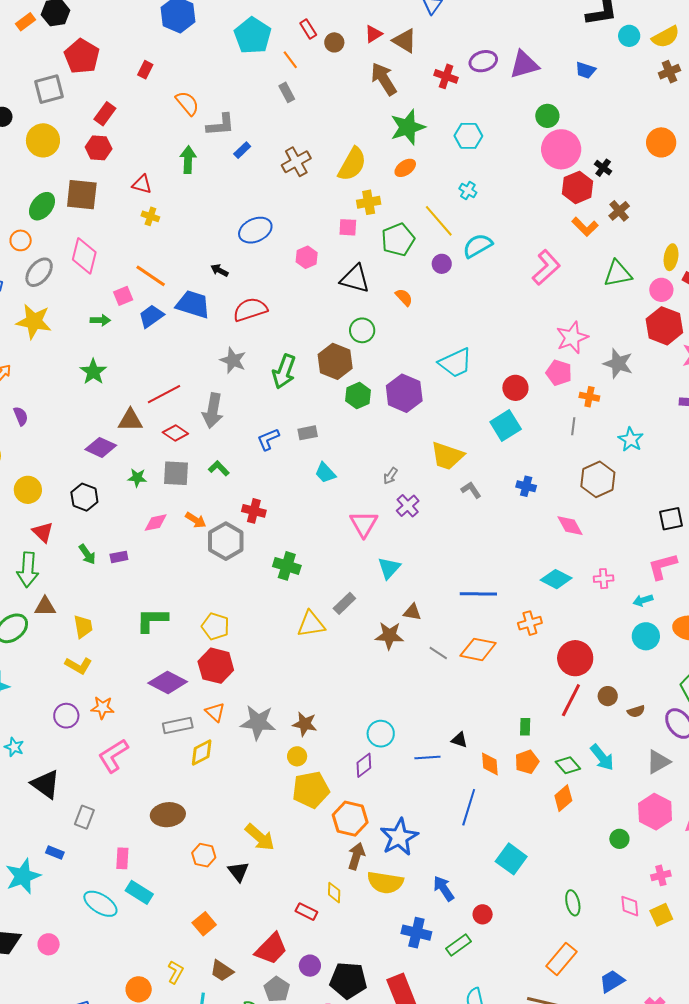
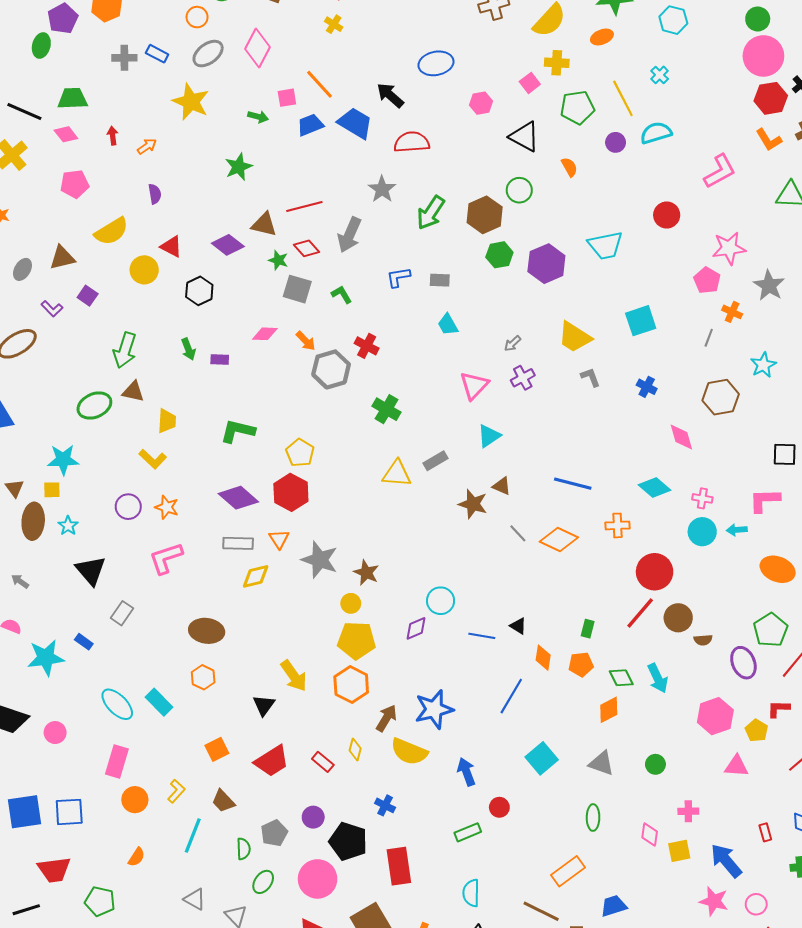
pink square: (348, 227) -> (530, 83), turned 36
black arrow: (220, 270) -> (390, 95), size x1.6
red circle: (515, 388) -> (667, 215), moved
green star: (137, 478) -> (278, 260), moved
red triangle: (43, 532) -> (171, 247), moved, turned -30
cyan circle: (646, 636) -> (702, 532), moved
brown circle: (608, 696) -> (678, 618), size x1.4
gray triangle: (658, 762) -> (601, 763), moved, turned 36
pink hexagon: (655, 812) -> (715, 716), moved
orange hexagon: (350, 819) -> (351, 685), moved
orange hexagon: (204, 855) -> (203, 677), moved
pink rectangle: (122, 858) -> (117, 761), moved, size x1.4
blue cross: (416, 933) -> (385, 805), moved, size x0.7
red trapezoid: (271, 949) -> (272, 761), moved

